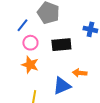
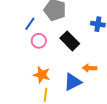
black rectangle: (61, 45) -> (70, 41), turned 54
orange star: (30, 65) -> (42, 75), moved

